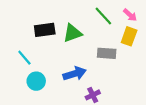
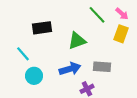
green triangle: (72, 33) -> (77, 41), moved
gray rectangle: (107, 53) -> (102, 67), moved

